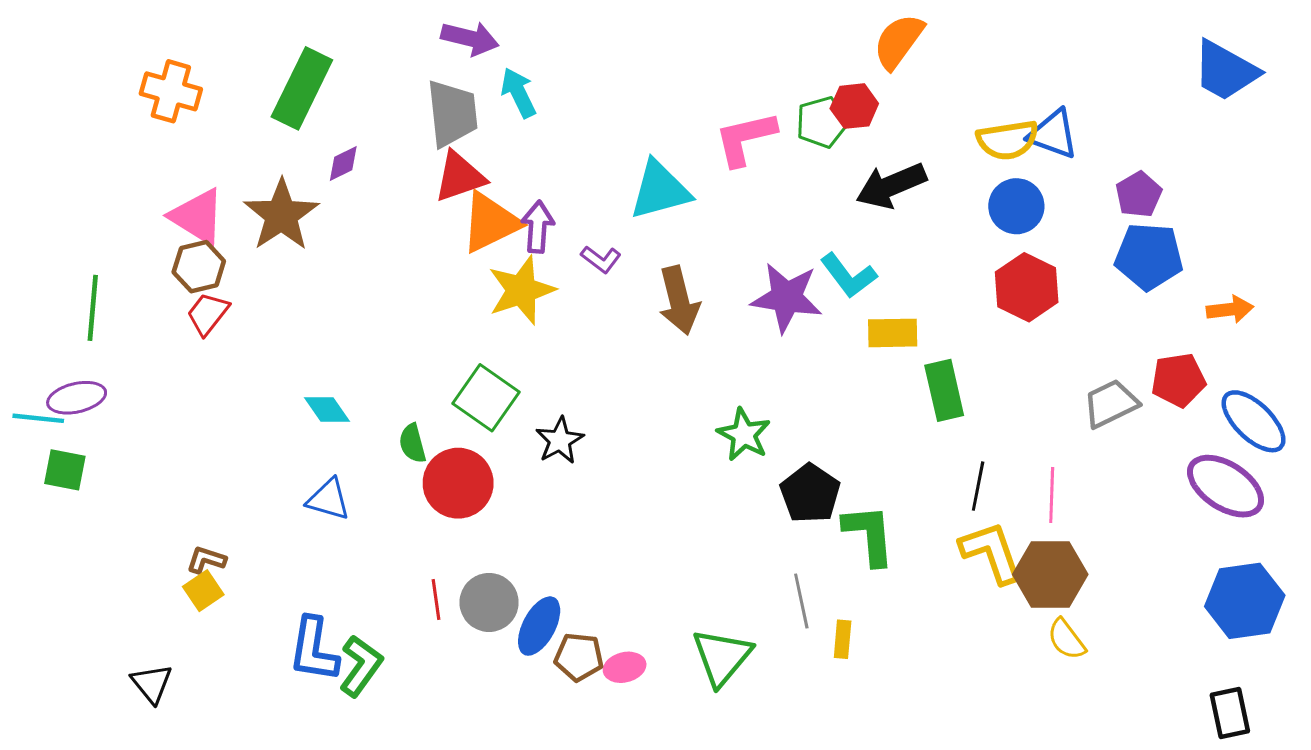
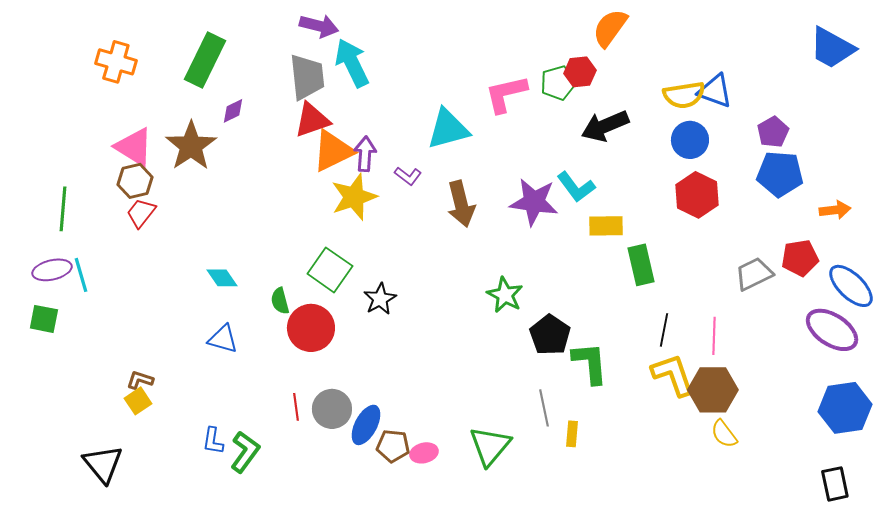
cyan arrow: (518, 93) -> (352, 63), size x1.4
cyan line: (38, 418) -> (81, 275), moved, turned 68
blue L-shape: (314, 650) -> (213, 441), size x0.6
black triangle: (152, 683) -> (103, 464), size x1.4

